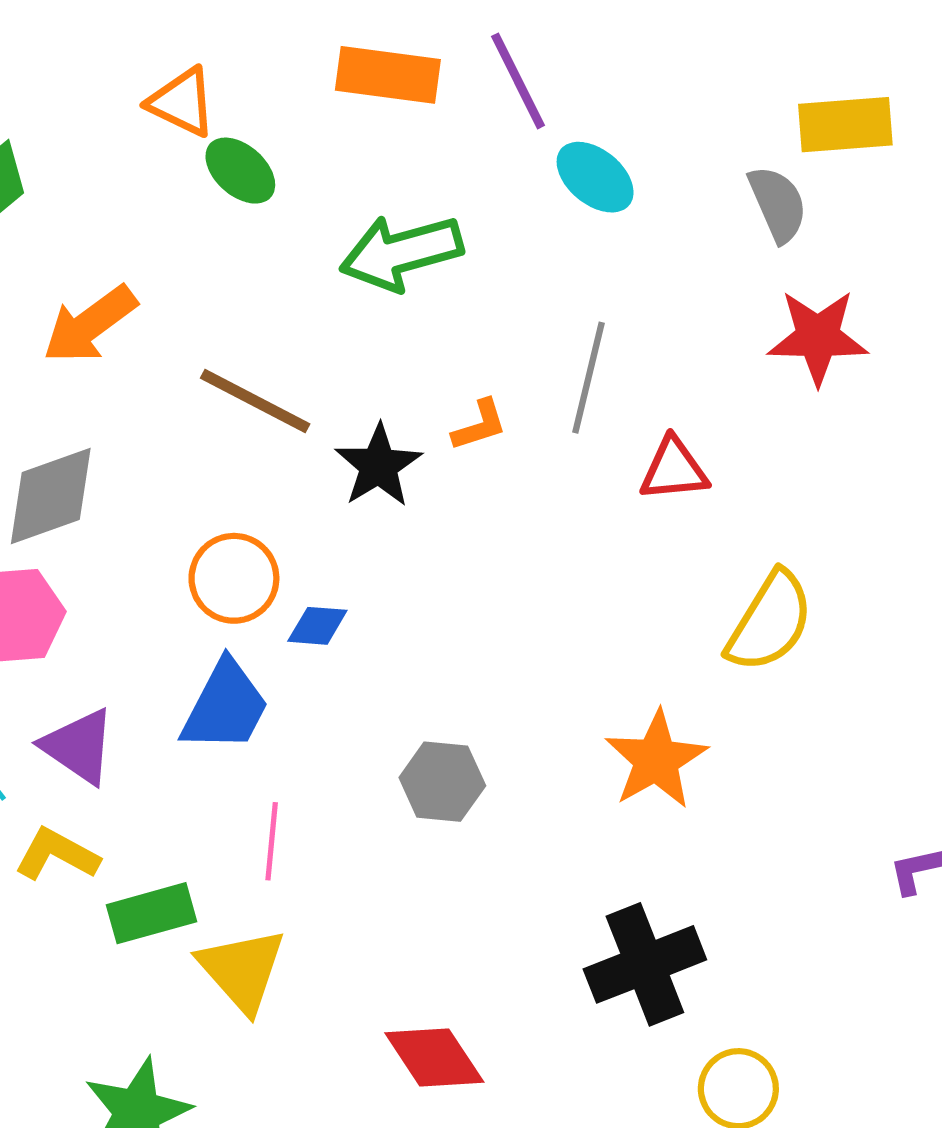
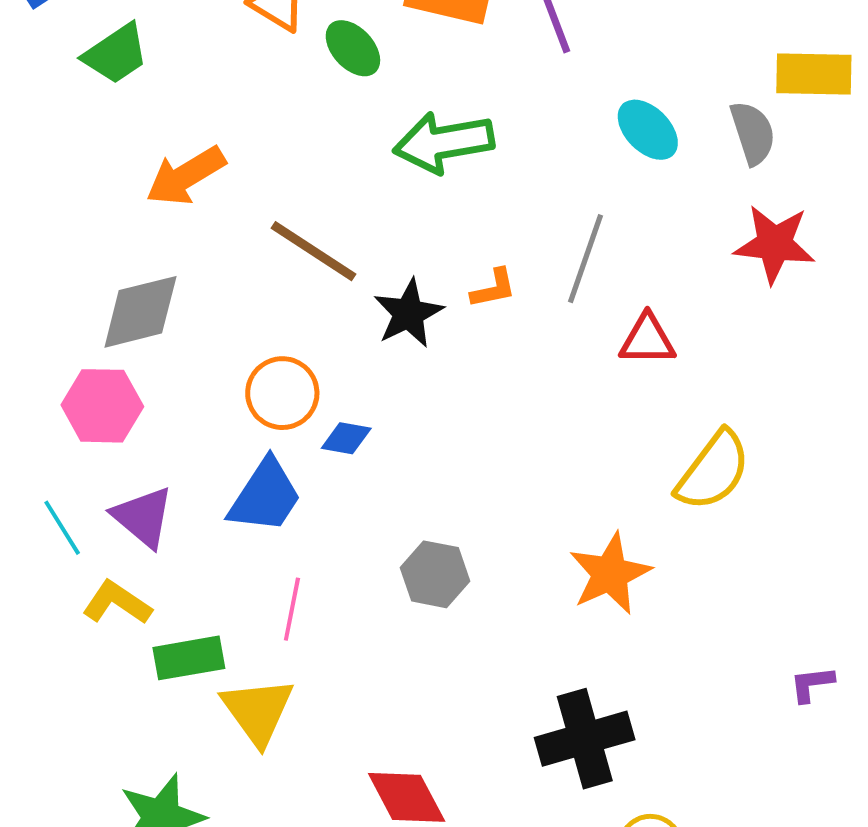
green ellipse: (240, 171) -> (353, 48), moved
cyan ellipse: (595, 177) -> (648, 130), moved

